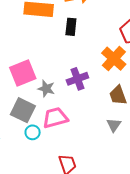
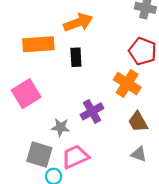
pink square: (23, 73) -> (26, 94), moved
gray triangle: (114, 125) -> (139, 154), turned -35

